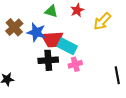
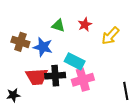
brown cross: (14, 27) -> (20, 42), turned -30
red trapezoid: (52, 39) -> (37, 77), moved
pink cross: (75, 64) -> (83, 80), size x1.5

